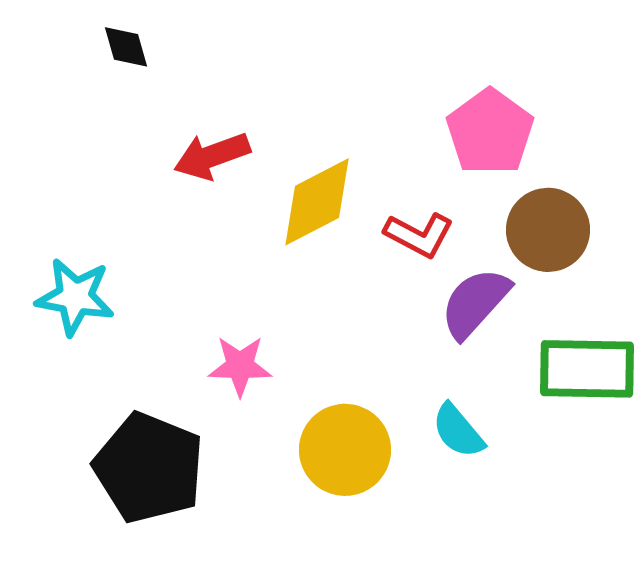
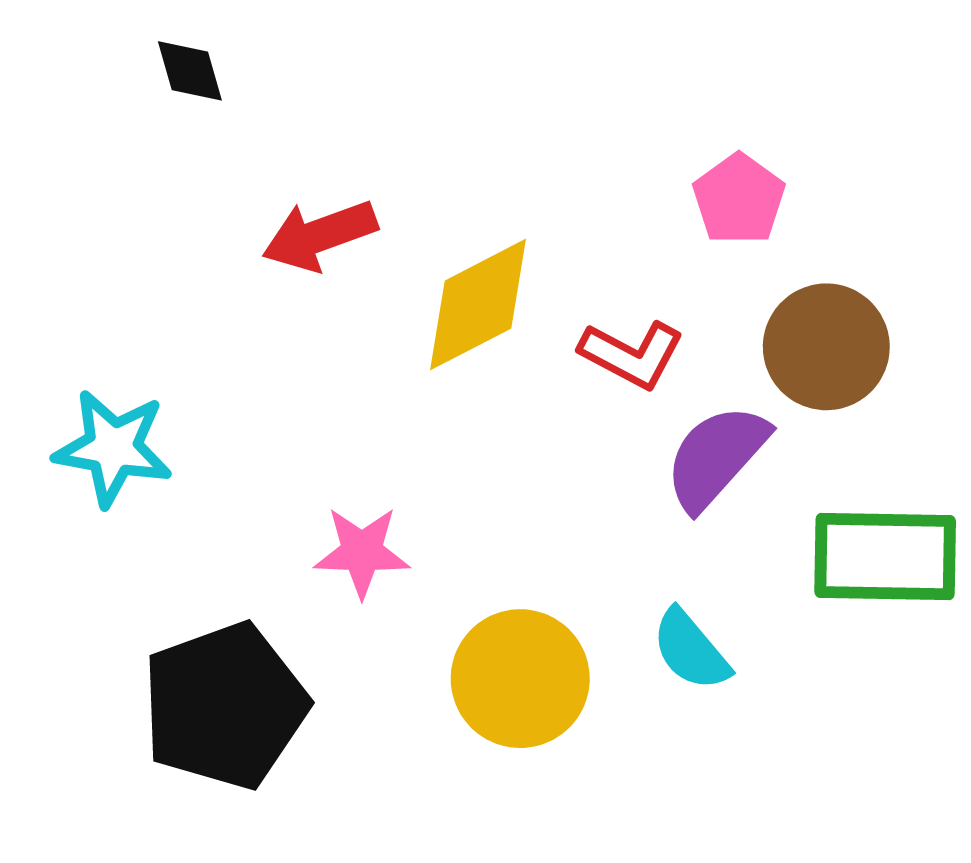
pink pentagon: (490, 132) -> (739, 199), size x0.7
black pentagon: (149, 468) -> (225, 706), turned 30

